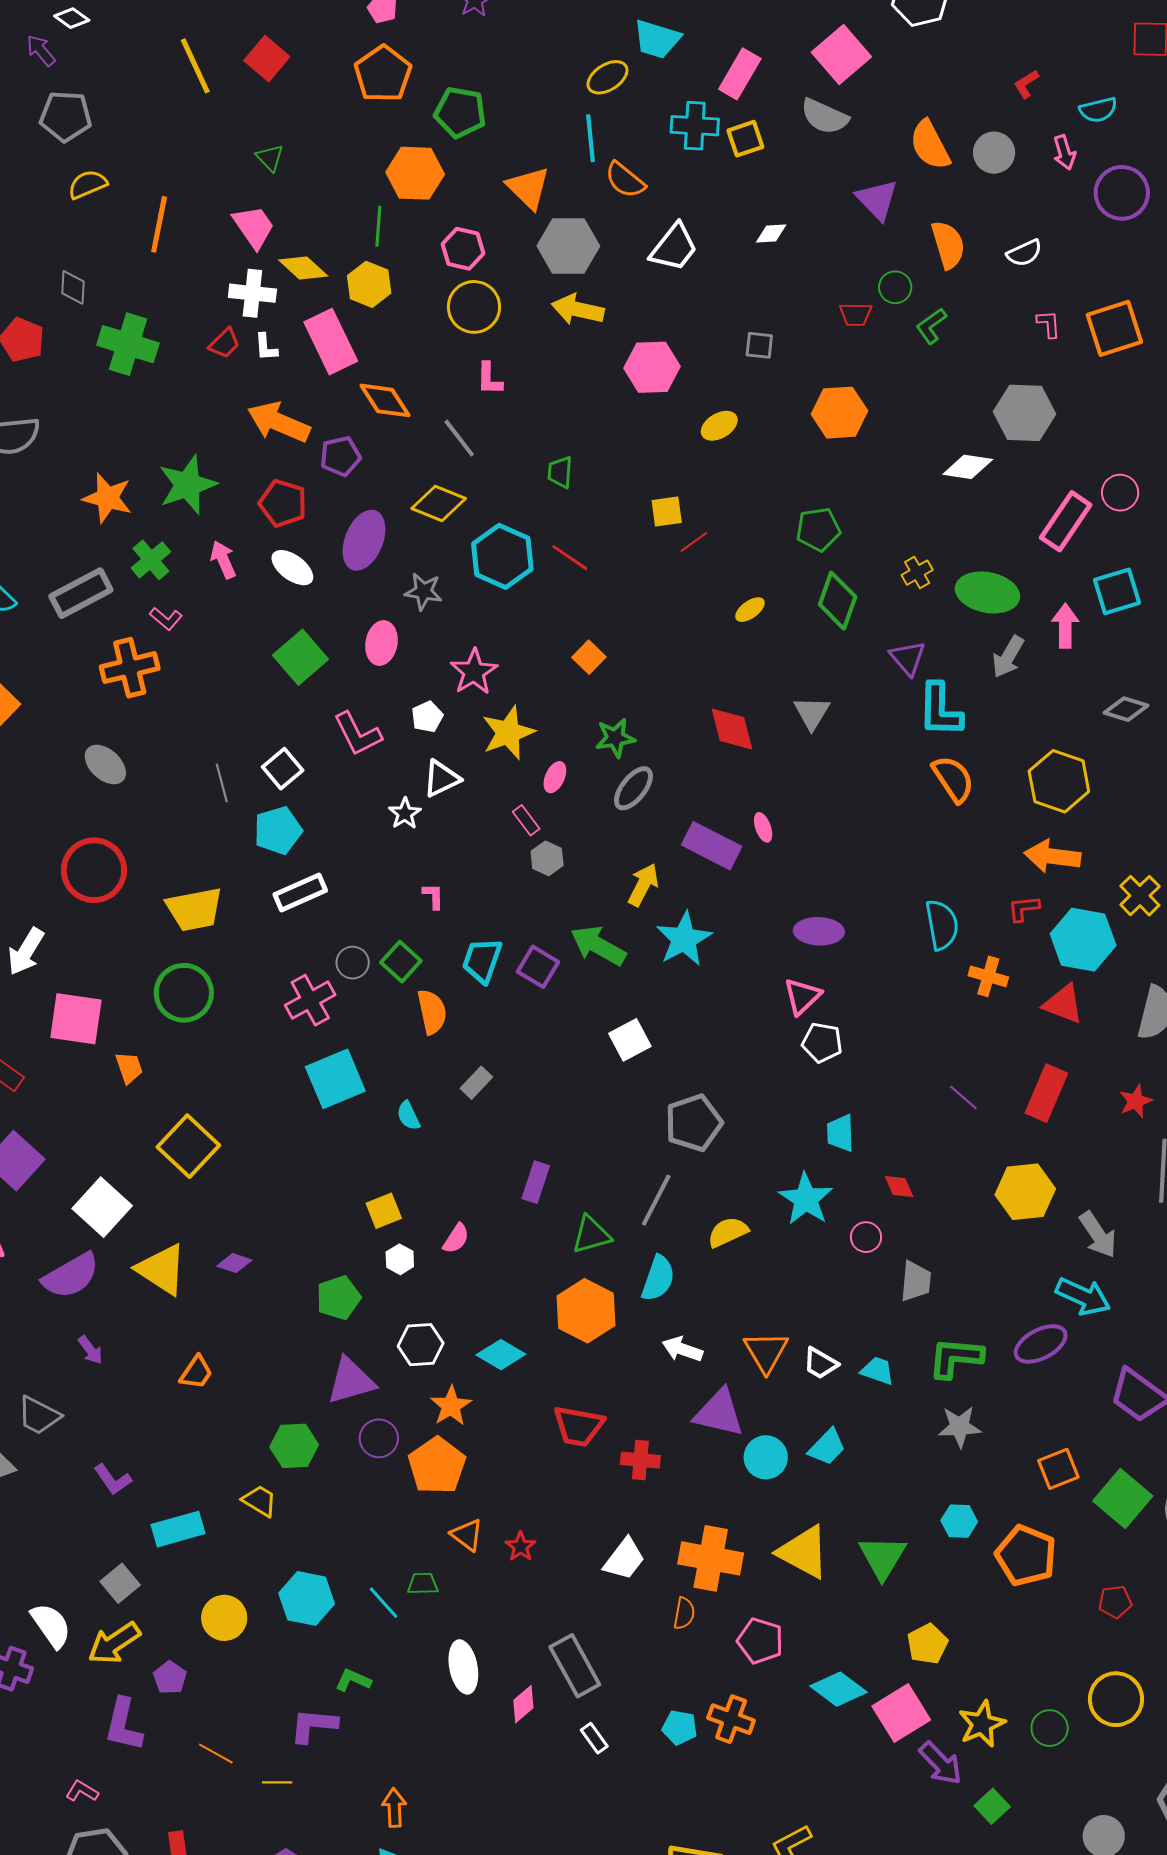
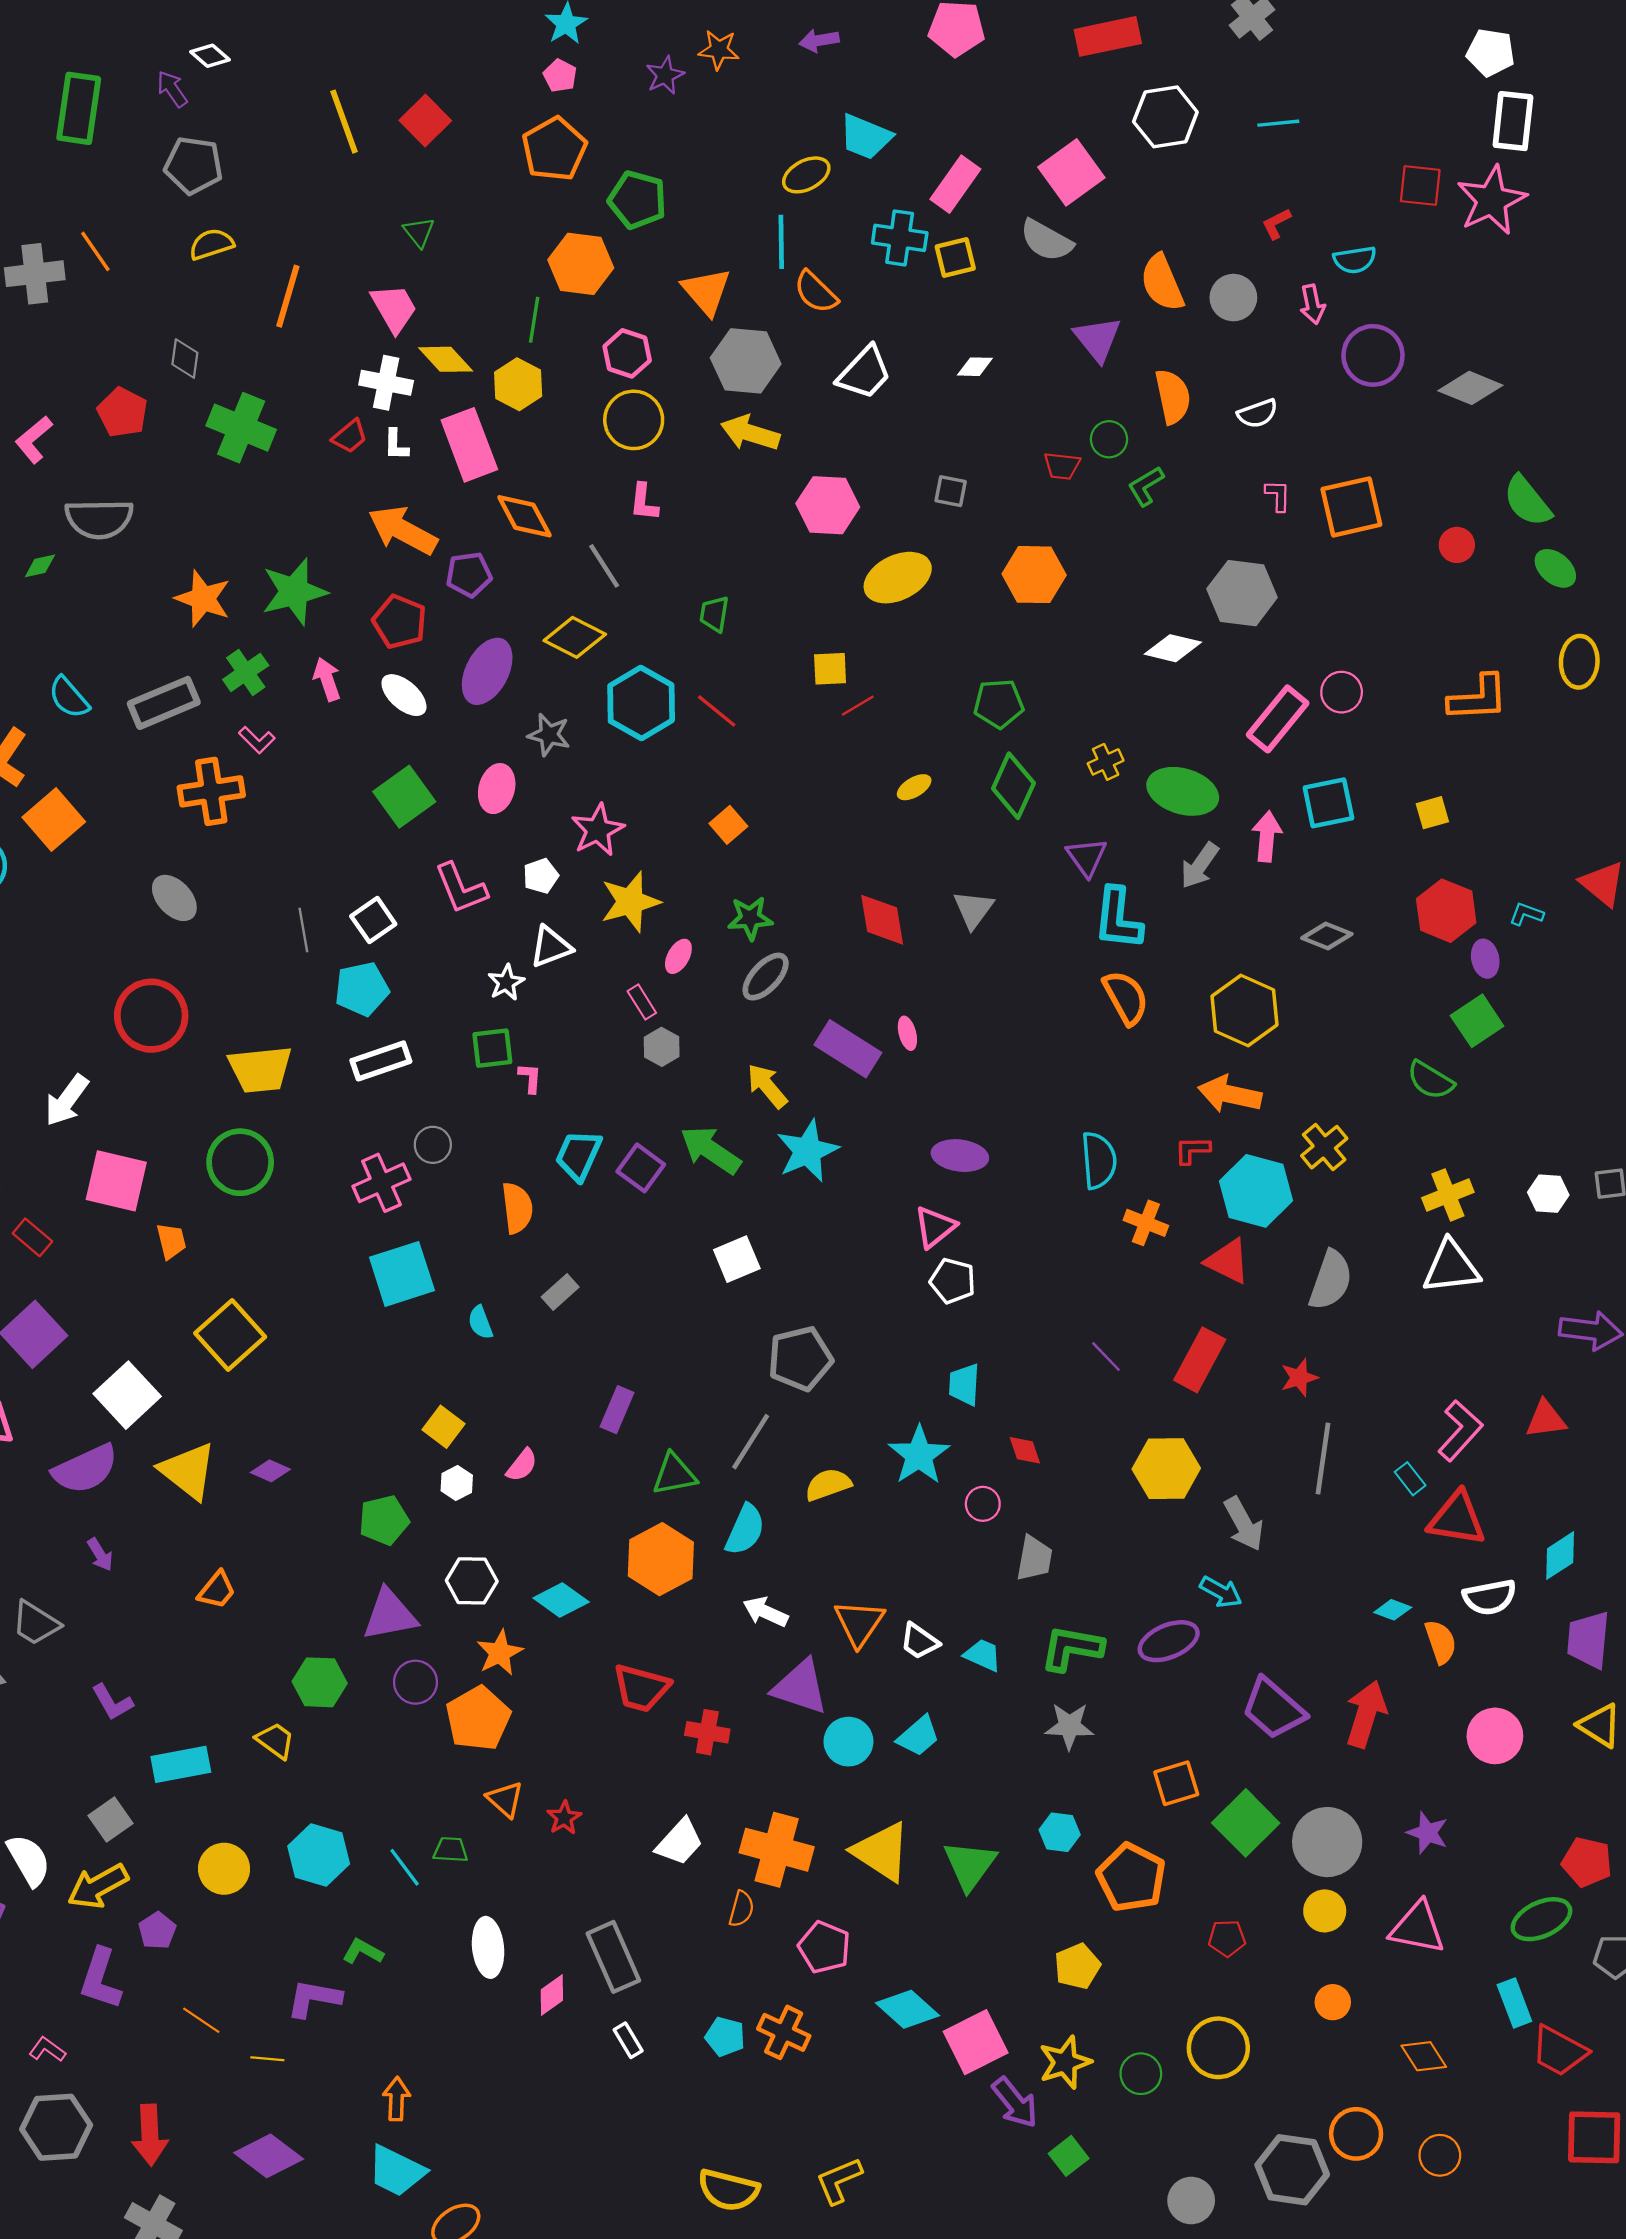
yellow ellipse: (719, 426) -> (898, 578), size x1.6
yellow arrow: (643, 885) -> (767, 1086), turned -72
green square: (401, 962) -> (492, 1048), moved, turned 36
yellow square: (384, 1211) -> (444, 1427), turned -36
cyan arrow: (1083, 1296) -> (1221, 1592), size x0.7
yellow pentagon: (927, 1644) -> (1077, 1966), moved

